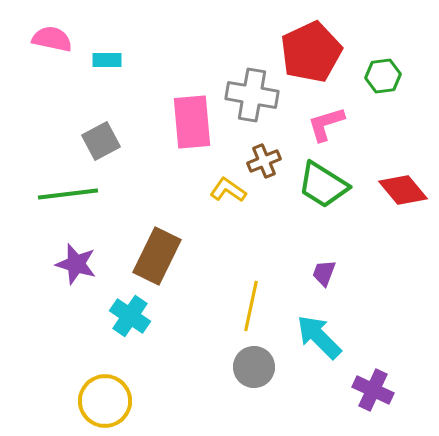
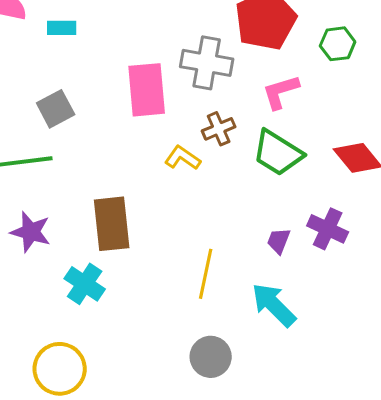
brown rectangle: (157, 256) -> (112, 224), turned -32
gray circle: (254, 367) -> (211, 357), moved
purple cross: (373, 390) -> (328, 229), moved

